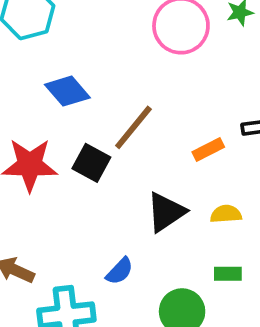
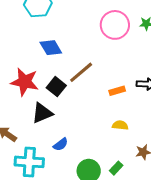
black triangle: (166, 212) -> (42, 113), moved
green rectangle: (228, 274) -> (116, 168), moved, turned -56

